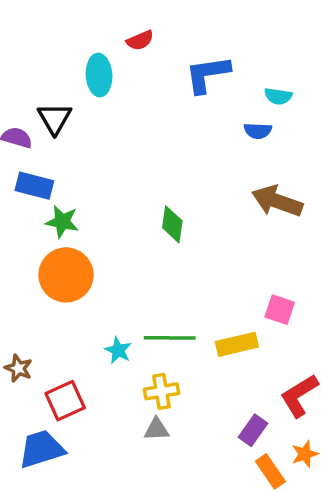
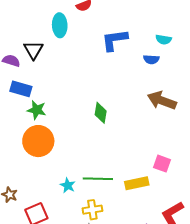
blue L-shape: (207, 74) -> (115, 40), moved

